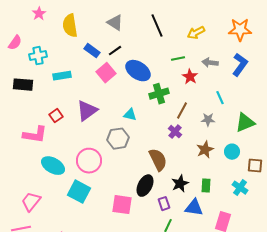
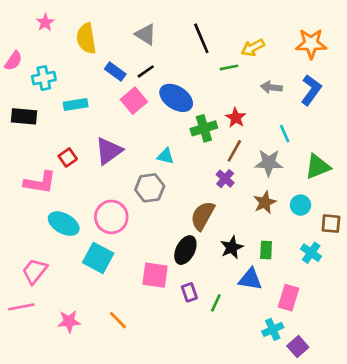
green line: (178, 59) -> (229, 67), moved
red star: (190, 77) -> (236, 118), moved
gray star: (208, 120) -> (269, 163), size x1.5
brown semicircle: (158, 160) -> (203, 216), turned -125
purple rectangle: (164, 204) -> (189, 292), moved

